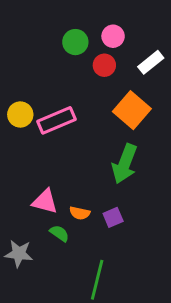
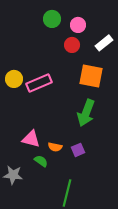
green circle: (75, 42) -> (52, 19), moved
orange square: (132, 110) -> (91, 76), turned -30

